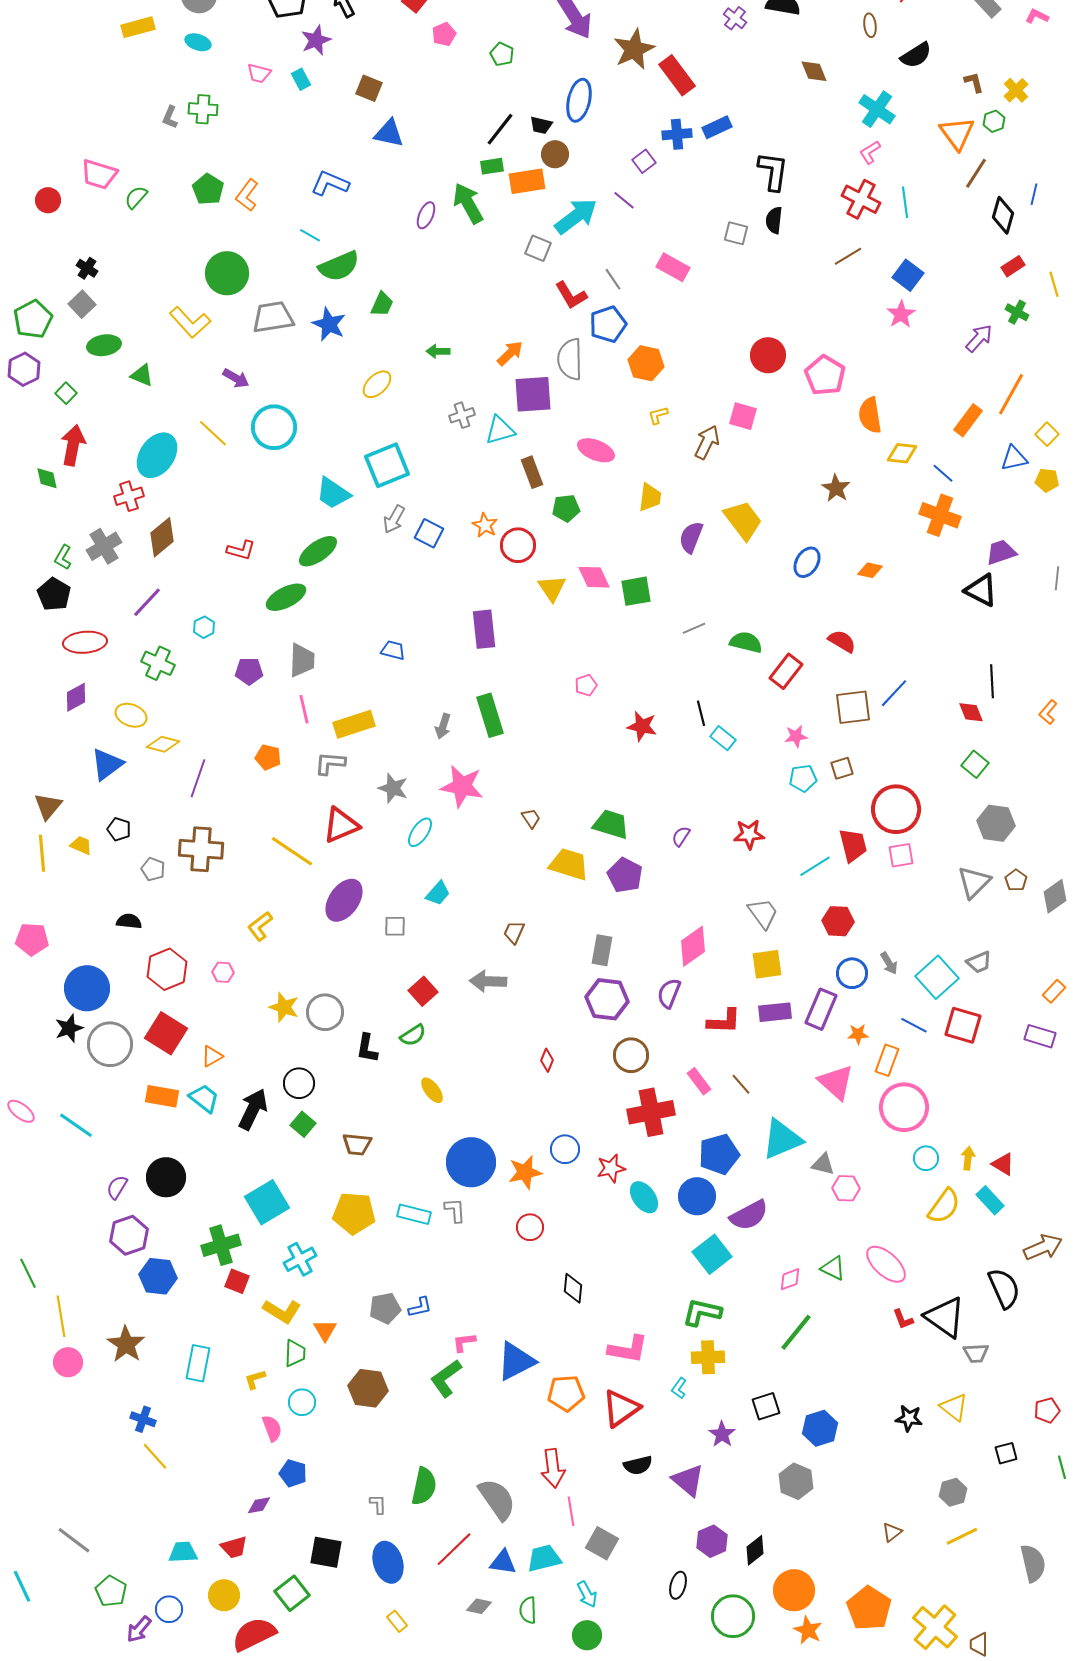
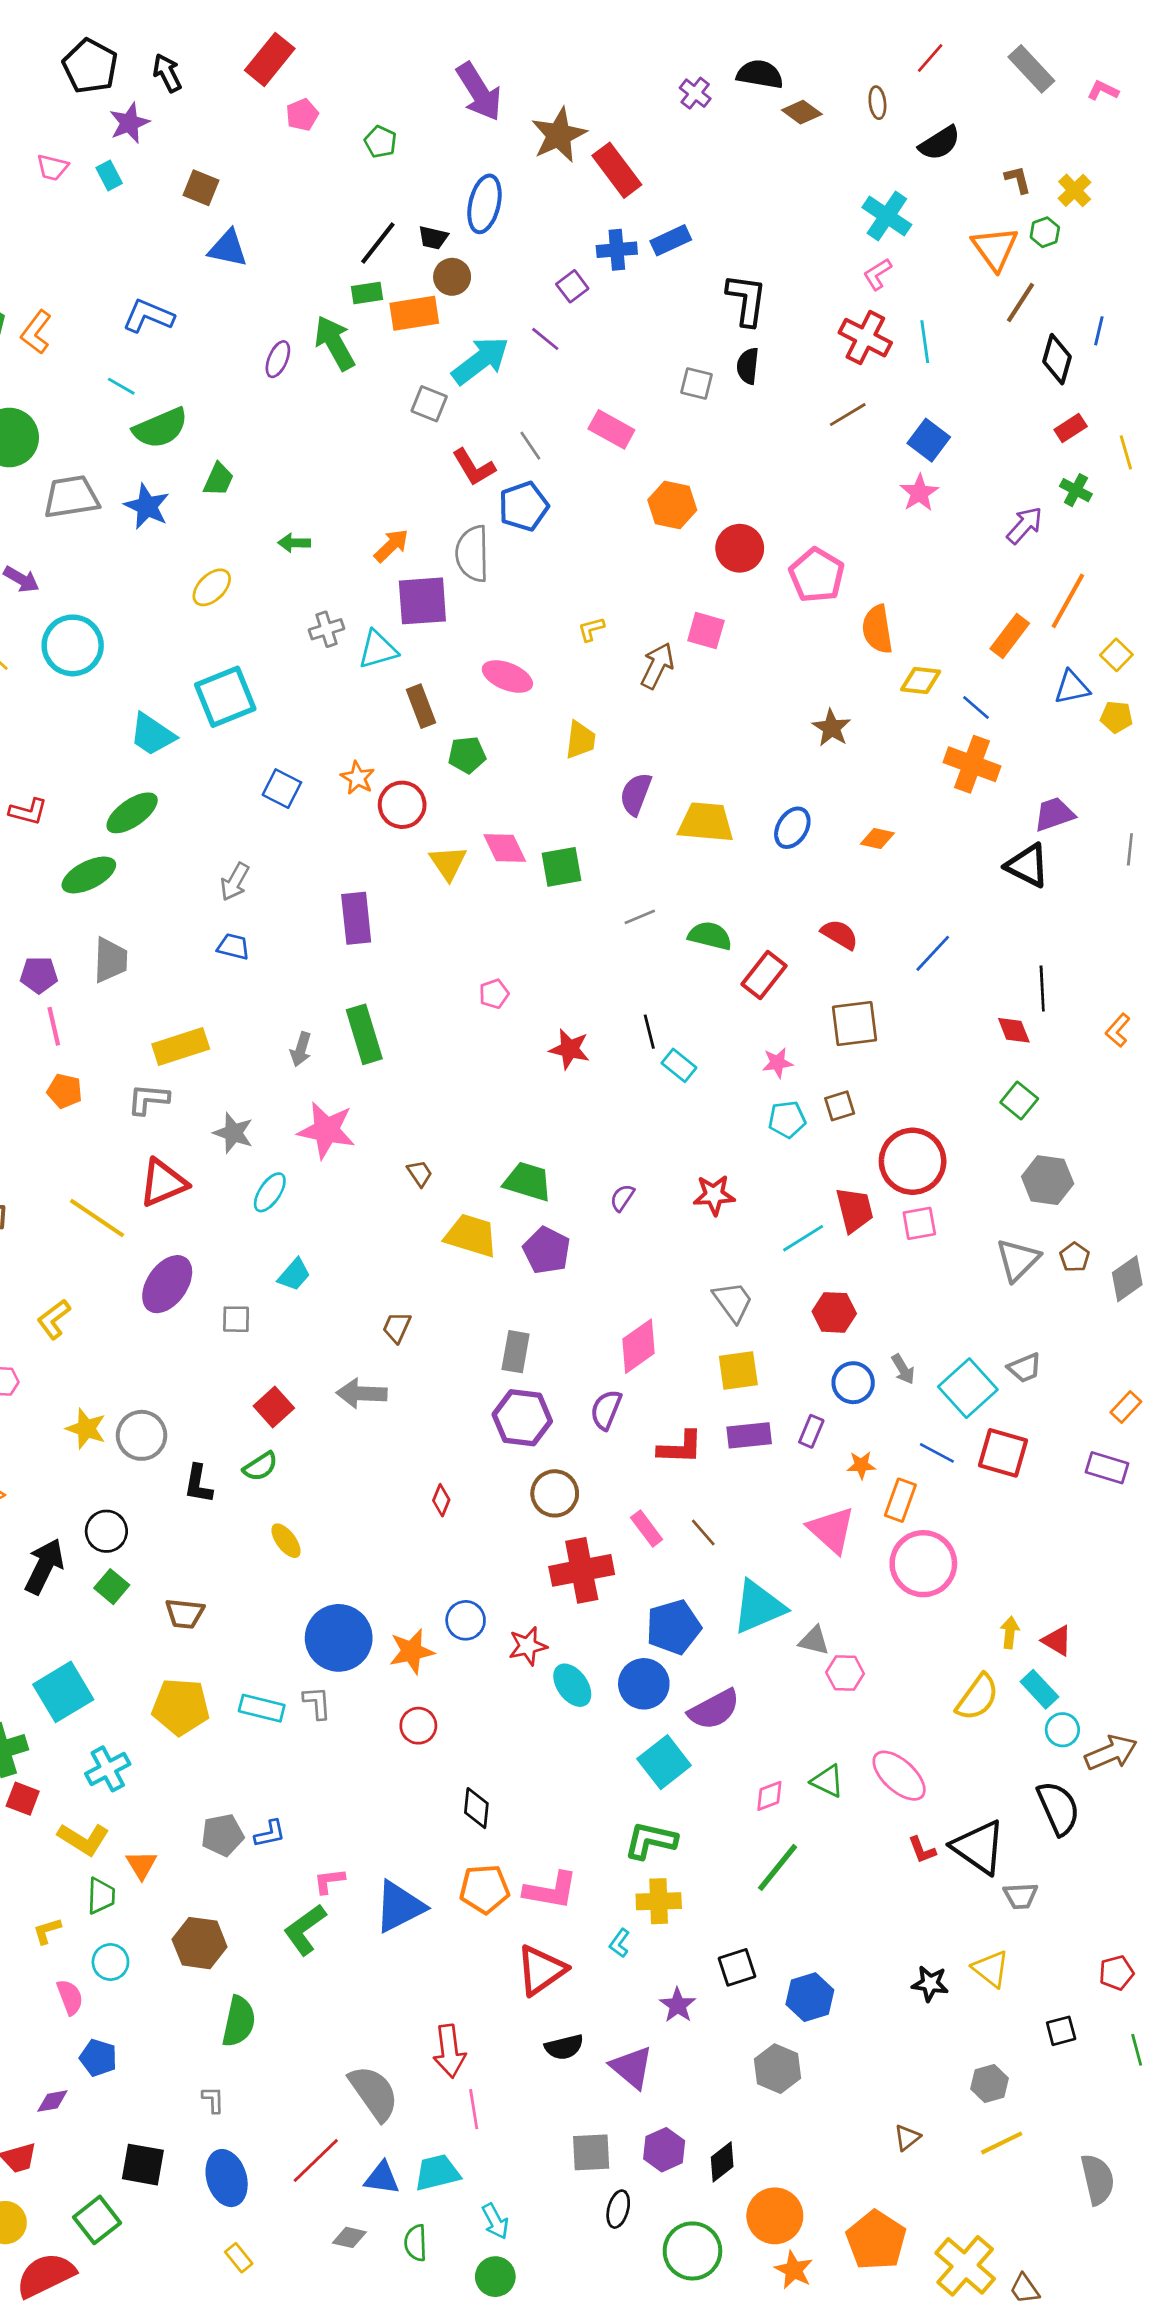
brown diamond: (814, 71) -> (802, 112), moved, turned -32
orange hexagon: (646, 363) -> (672, 505), moved
gray arrow: (394, 519) -> (235, 882), moved
yellow trapezoid: (743, 520) -> (706, 822), moved, turned -48
blue line: (894, 693) -> (933, 953), moved
pink line: (304, 709) -> (54, 1026), moved
purple rectangle: (821, 1009) -> (811, 1431), size x0.6
cyan circle: (926, 1158) -> (1062, 1730), moved
orange pentagon: (566, 1393) -> (484, 1889), moved
green semicircle: (424, 1486) -> (239, 2021), moved
gray square: (602, 1543) -> (591, 2152), moved, turned -32
brown trapezoid: (979, 1644) -> (1025, 2289), turned -35

